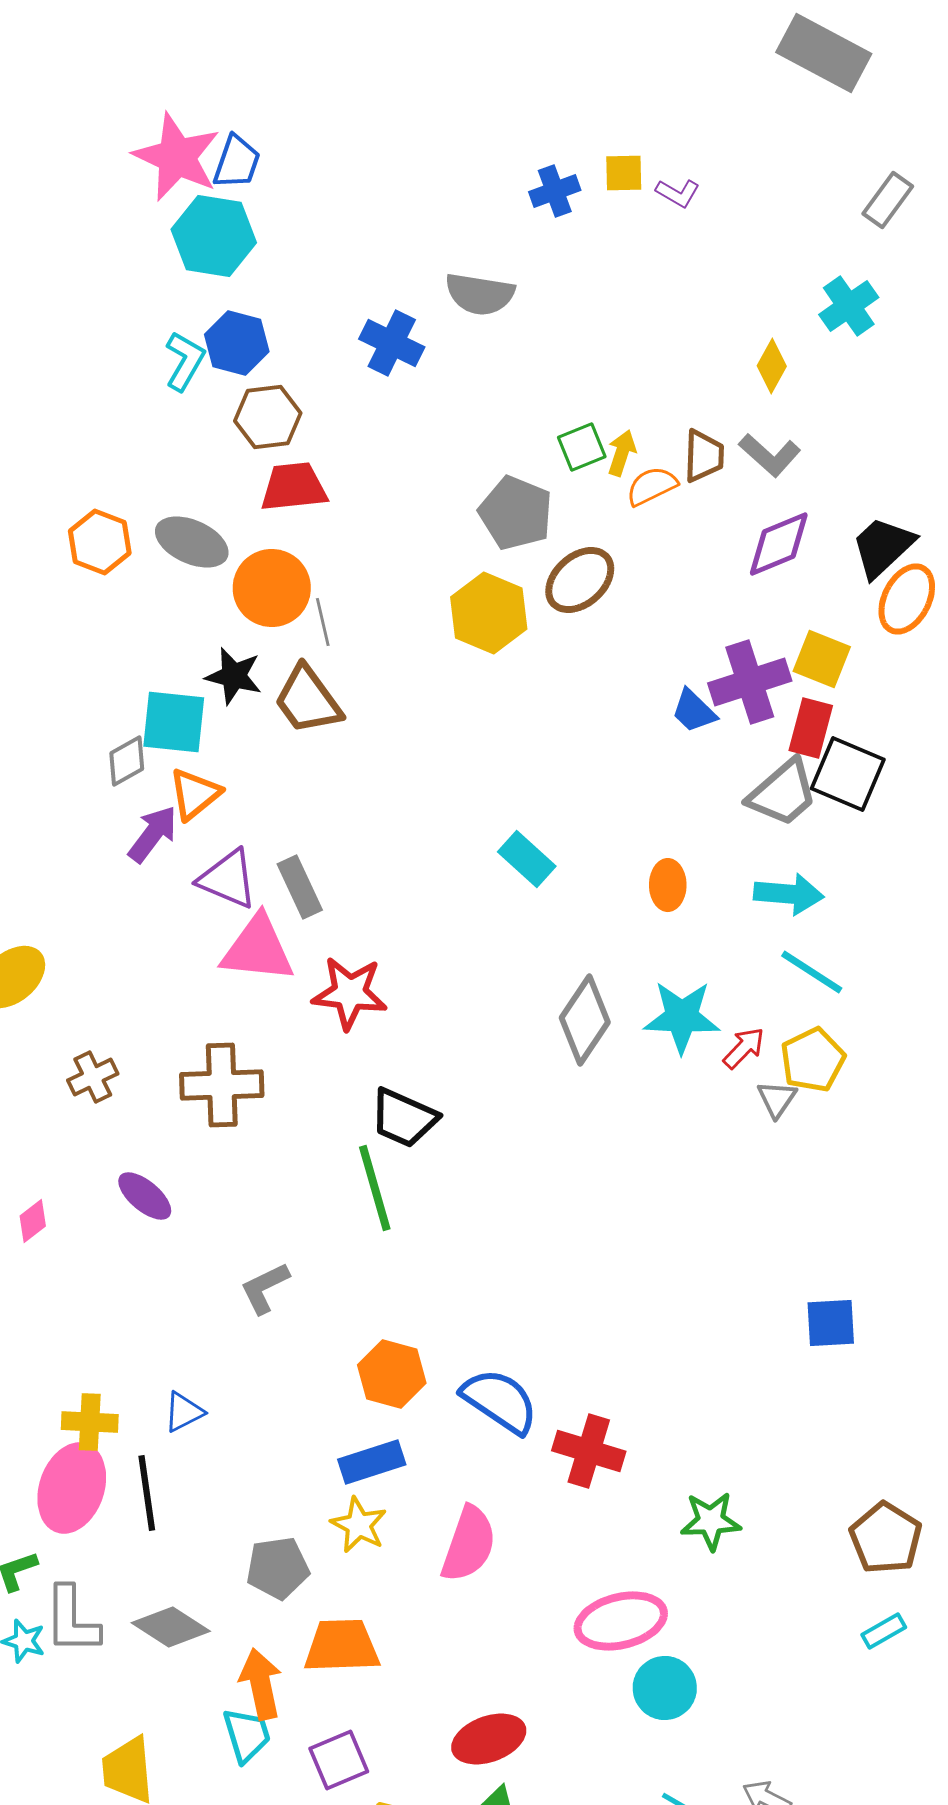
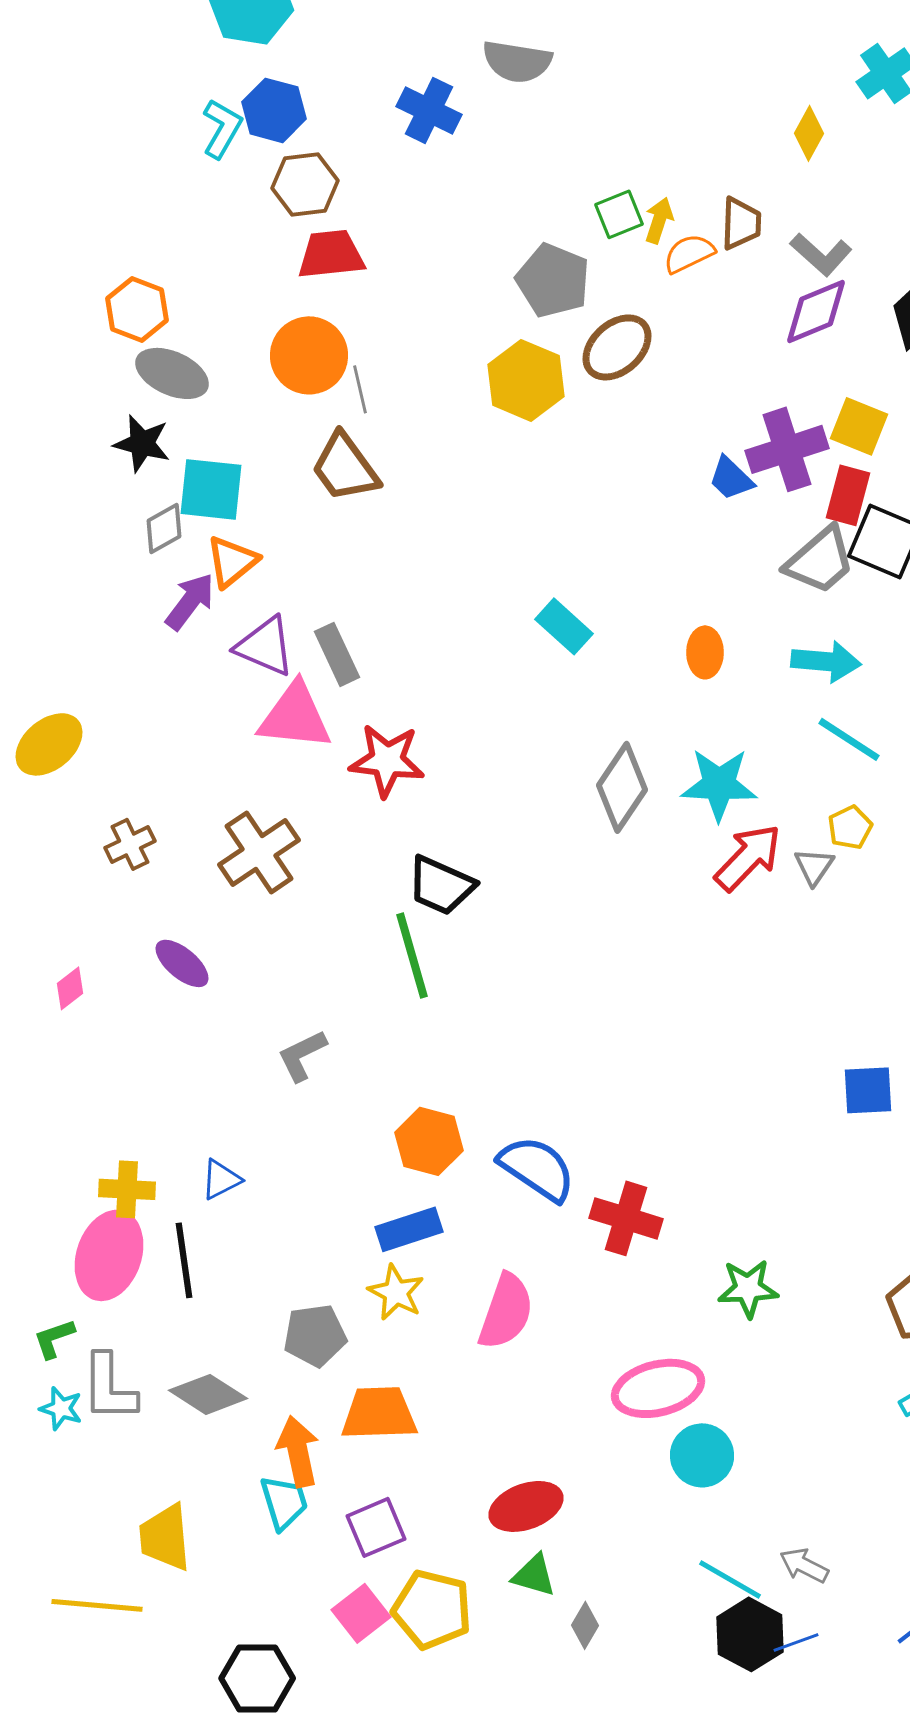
gray L-shape: (770, 455) -> (821, 254), moved
gray ellipse: (192, 542) -> (172, 373), moved
black star: (234, 676) -> (142, 443), moved
red arrow: (744, 1048) -> (748, 857), moved, size x1.6
yellow pentagon: (813, 1060) -> (850, 827), size x0.7
brown cross: (222, 1085) -> (259, 852), turned -32

